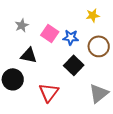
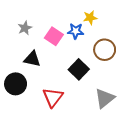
yellow star: (93, 15) -> (90, 18), moved
blue star: (71, 37) -> (76, 31), moved

